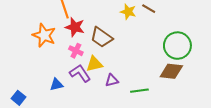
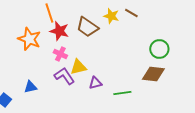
brown trapezoid: (102, 37) -> (87, 27), moved
green circle: (177, 46) -> (159, 49), size x0.7
blue triangle: (56, 85) -> (30, 87), moved

